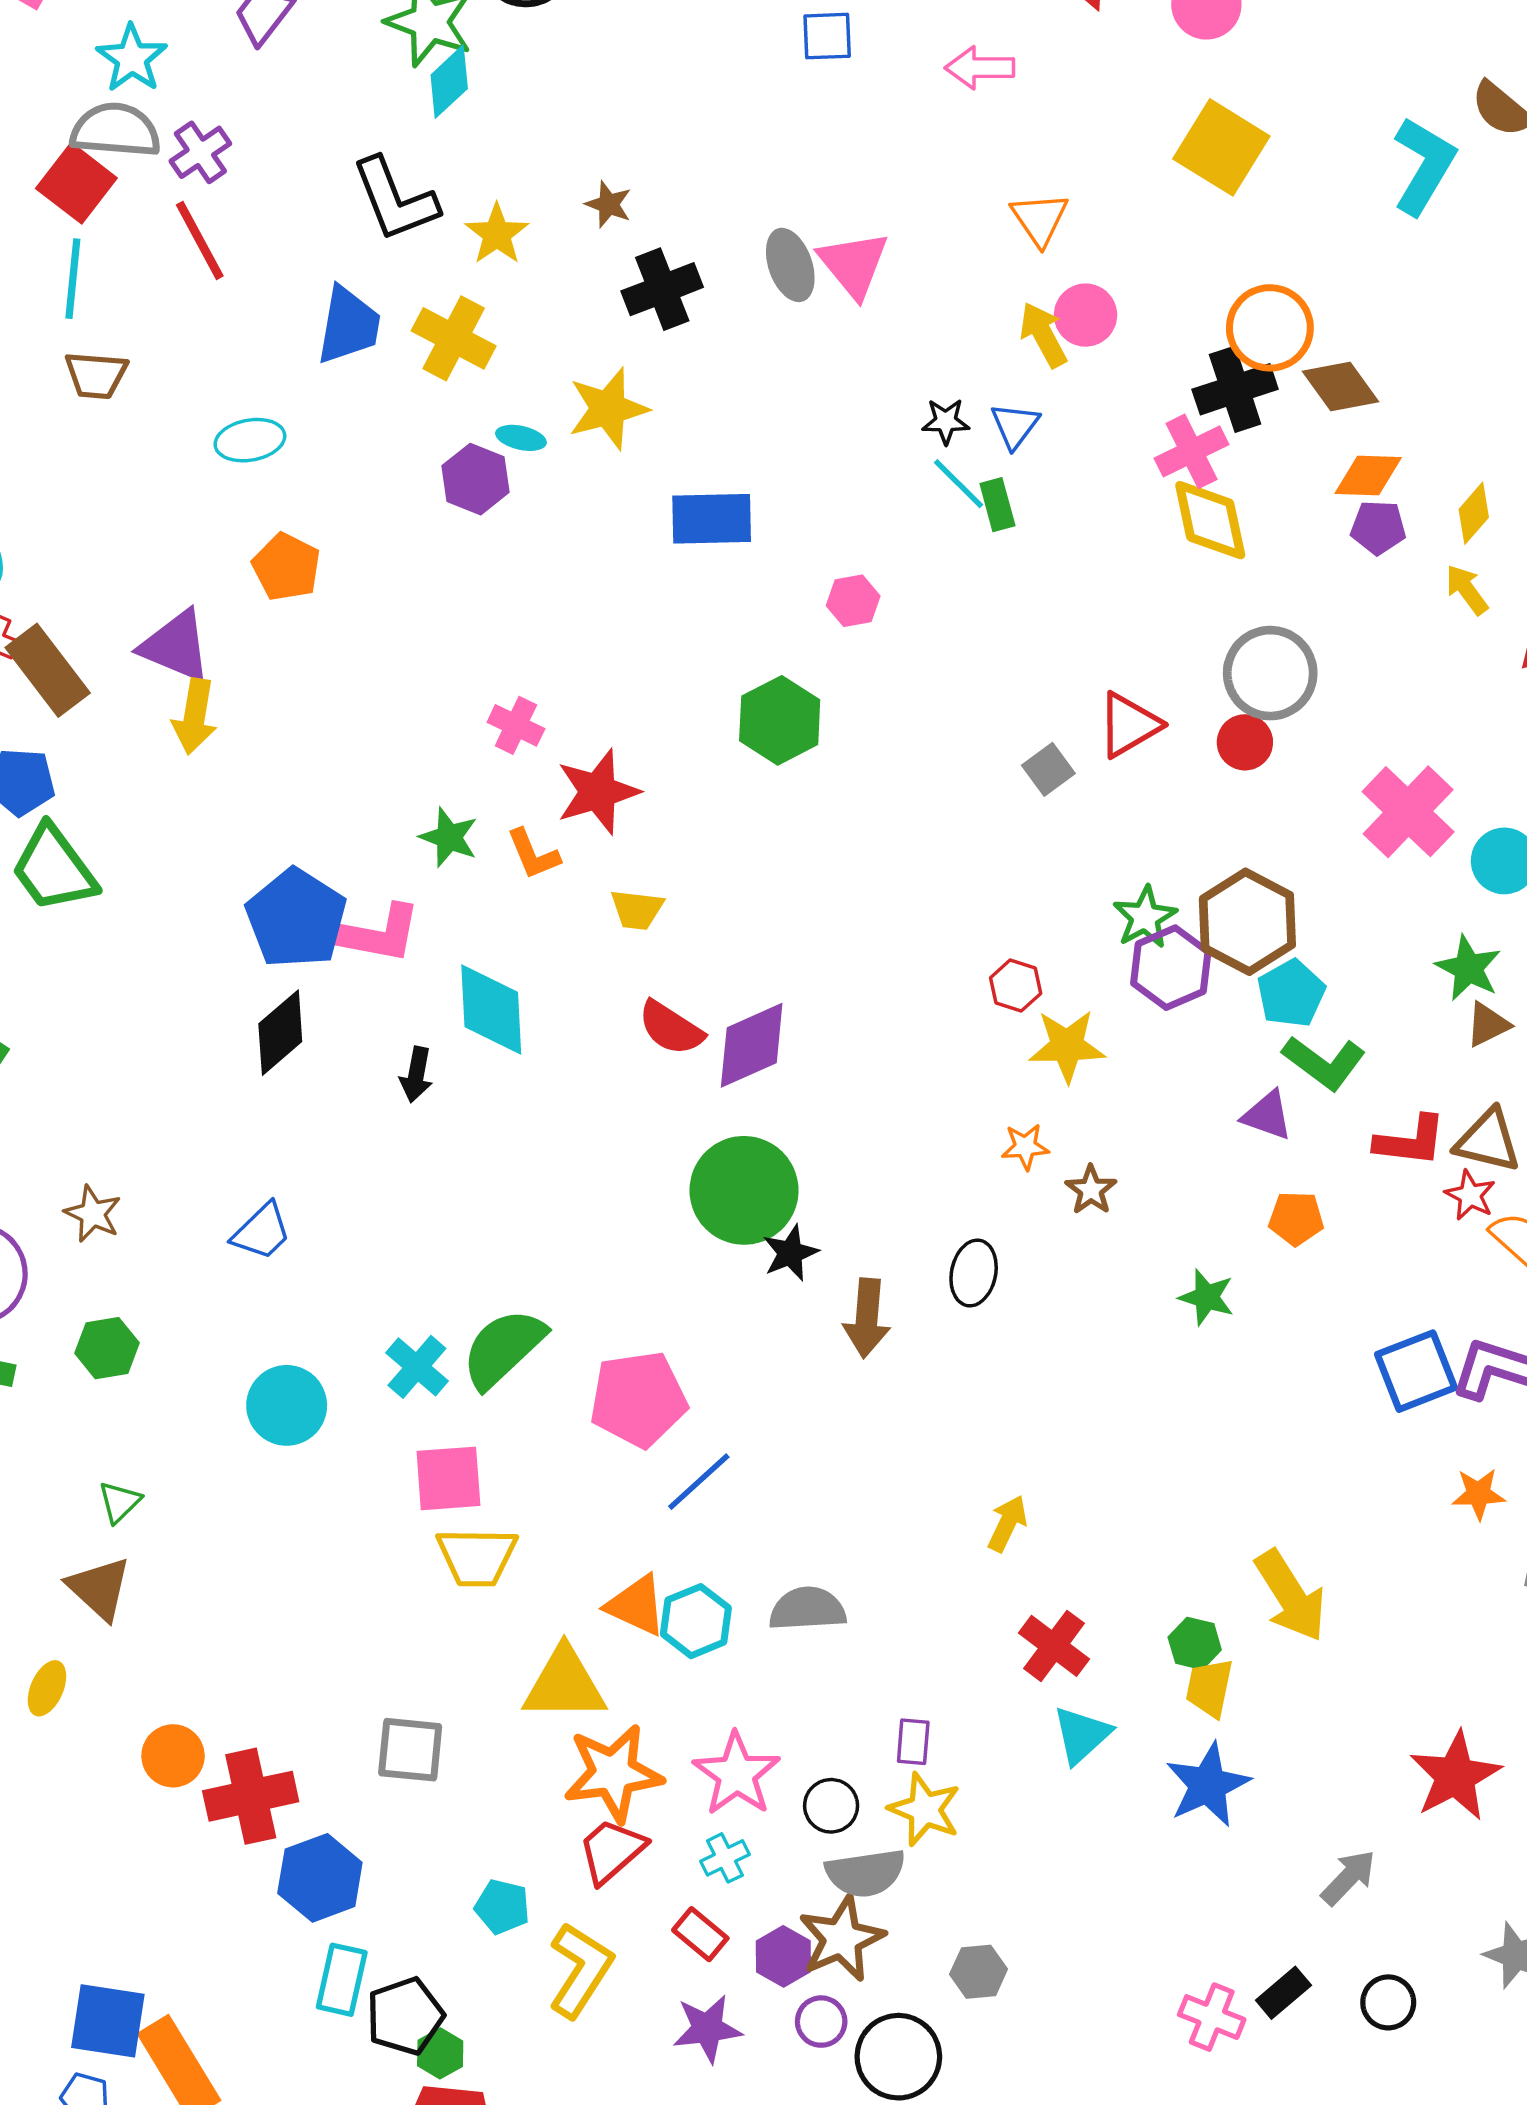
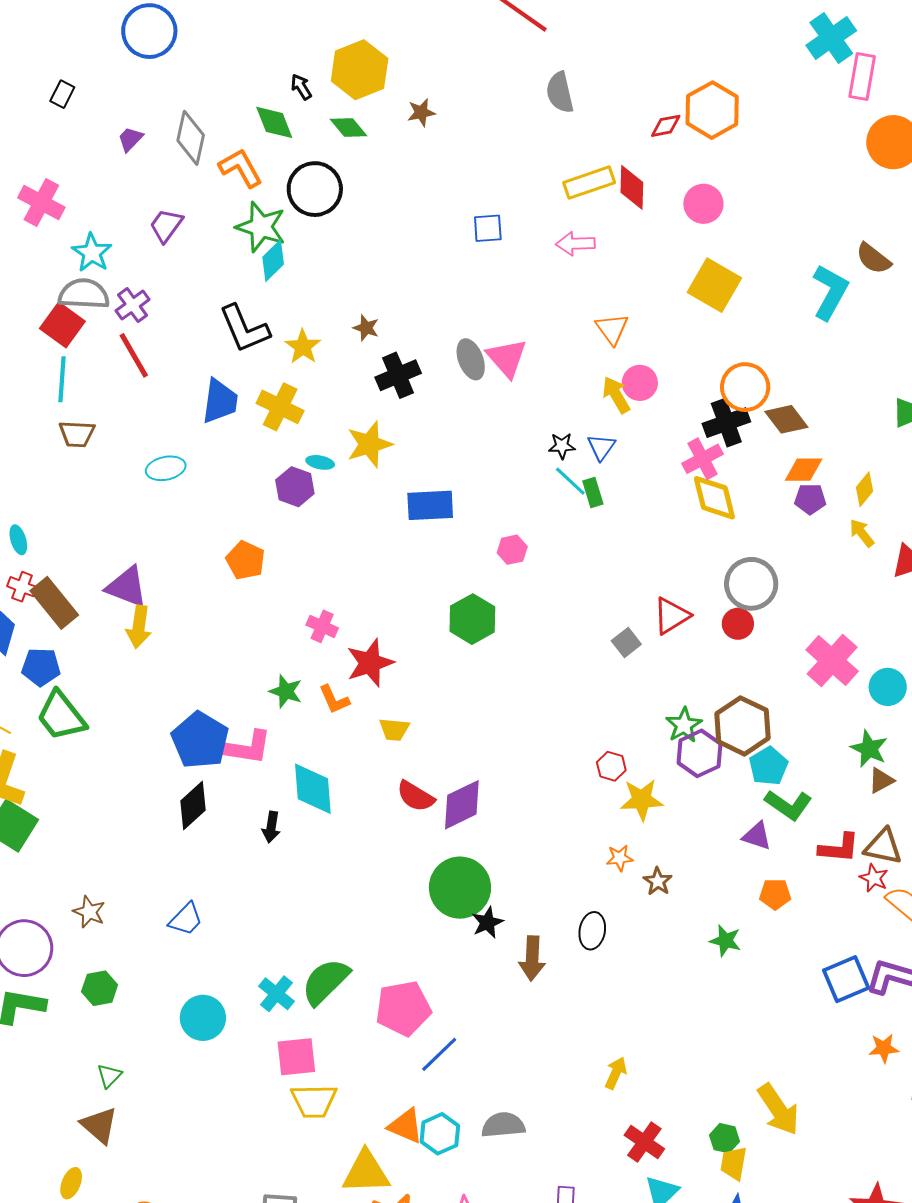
orange pentagon: (286, 567) -> (245, 560), moved

